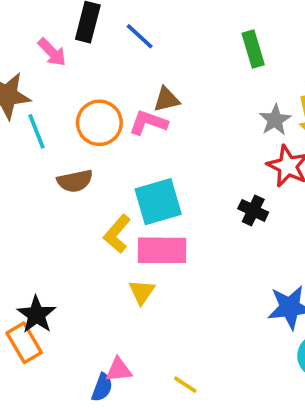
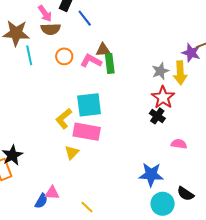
blue line: (140, 36) -> (85, 18), moved
green rectangle: (253, 49) -> (110, 63), moved
orange circle: (99, 123) -> (64, 56), size x0.7
brown semicircle: (75, 181) -> (51, 29), moved
black cross: (253, 210) -> (157, 116), moved

